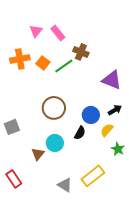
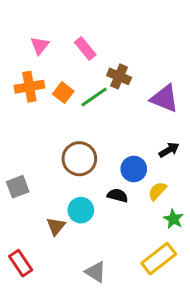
pink triangle: (36, 31) -> (40, 46), moved
purple triangle: (112, 80) -> (165, 98), moved
black arrow: (115, 110) -> (169, 150), moved
black semicircle: (80, 133) -> (118, 195), turned -104
yellow rectangle: (93, 176) -> (159, 259), moved

